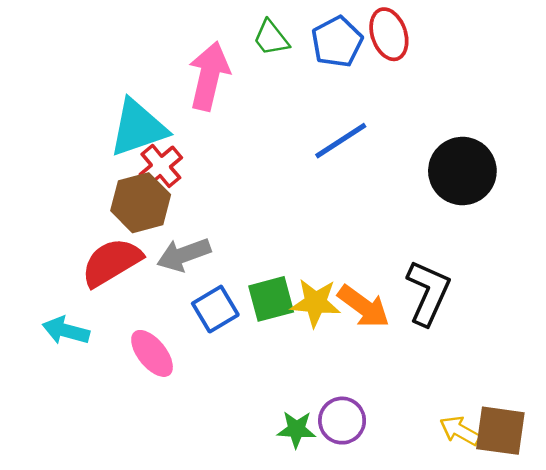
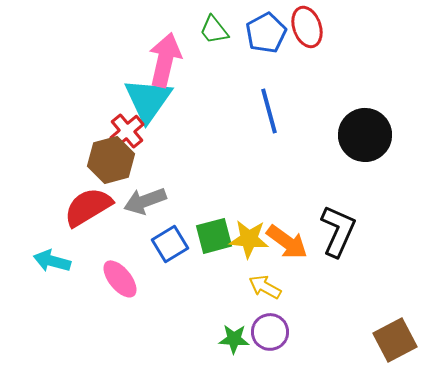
cyan triangle: (138, 128) -> (148, 100), moved, turned -36
blue line: (341, 141) -> (269, 111), turned -72
yellow arrow: (460, 431) -> (265, 287), moved
brown square: (500, 431) -> (395, 340), turned -36

